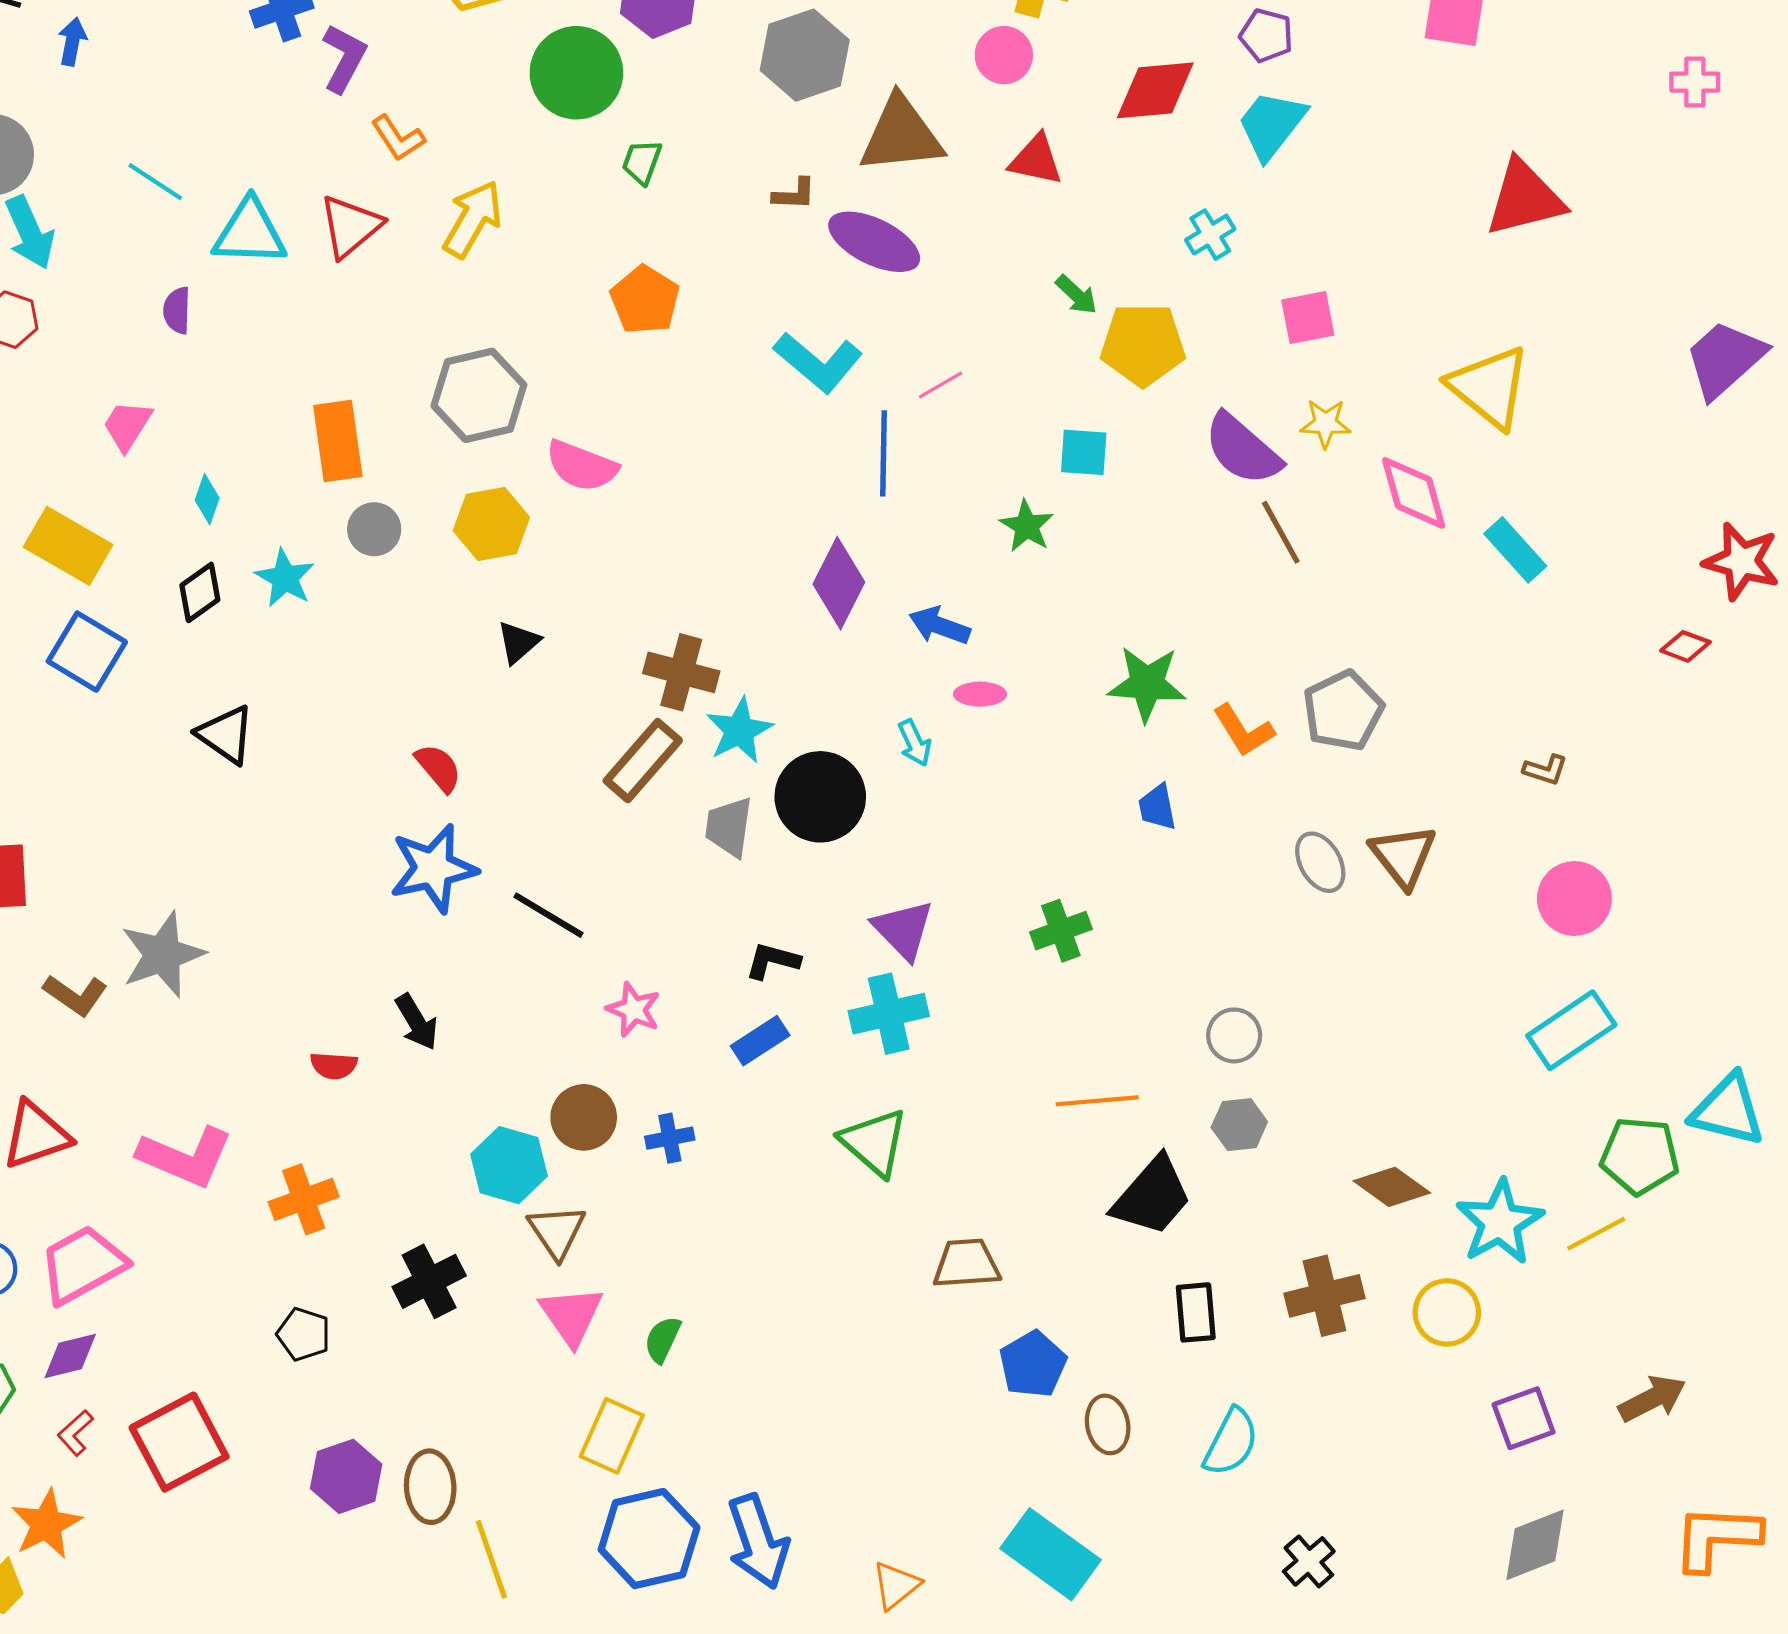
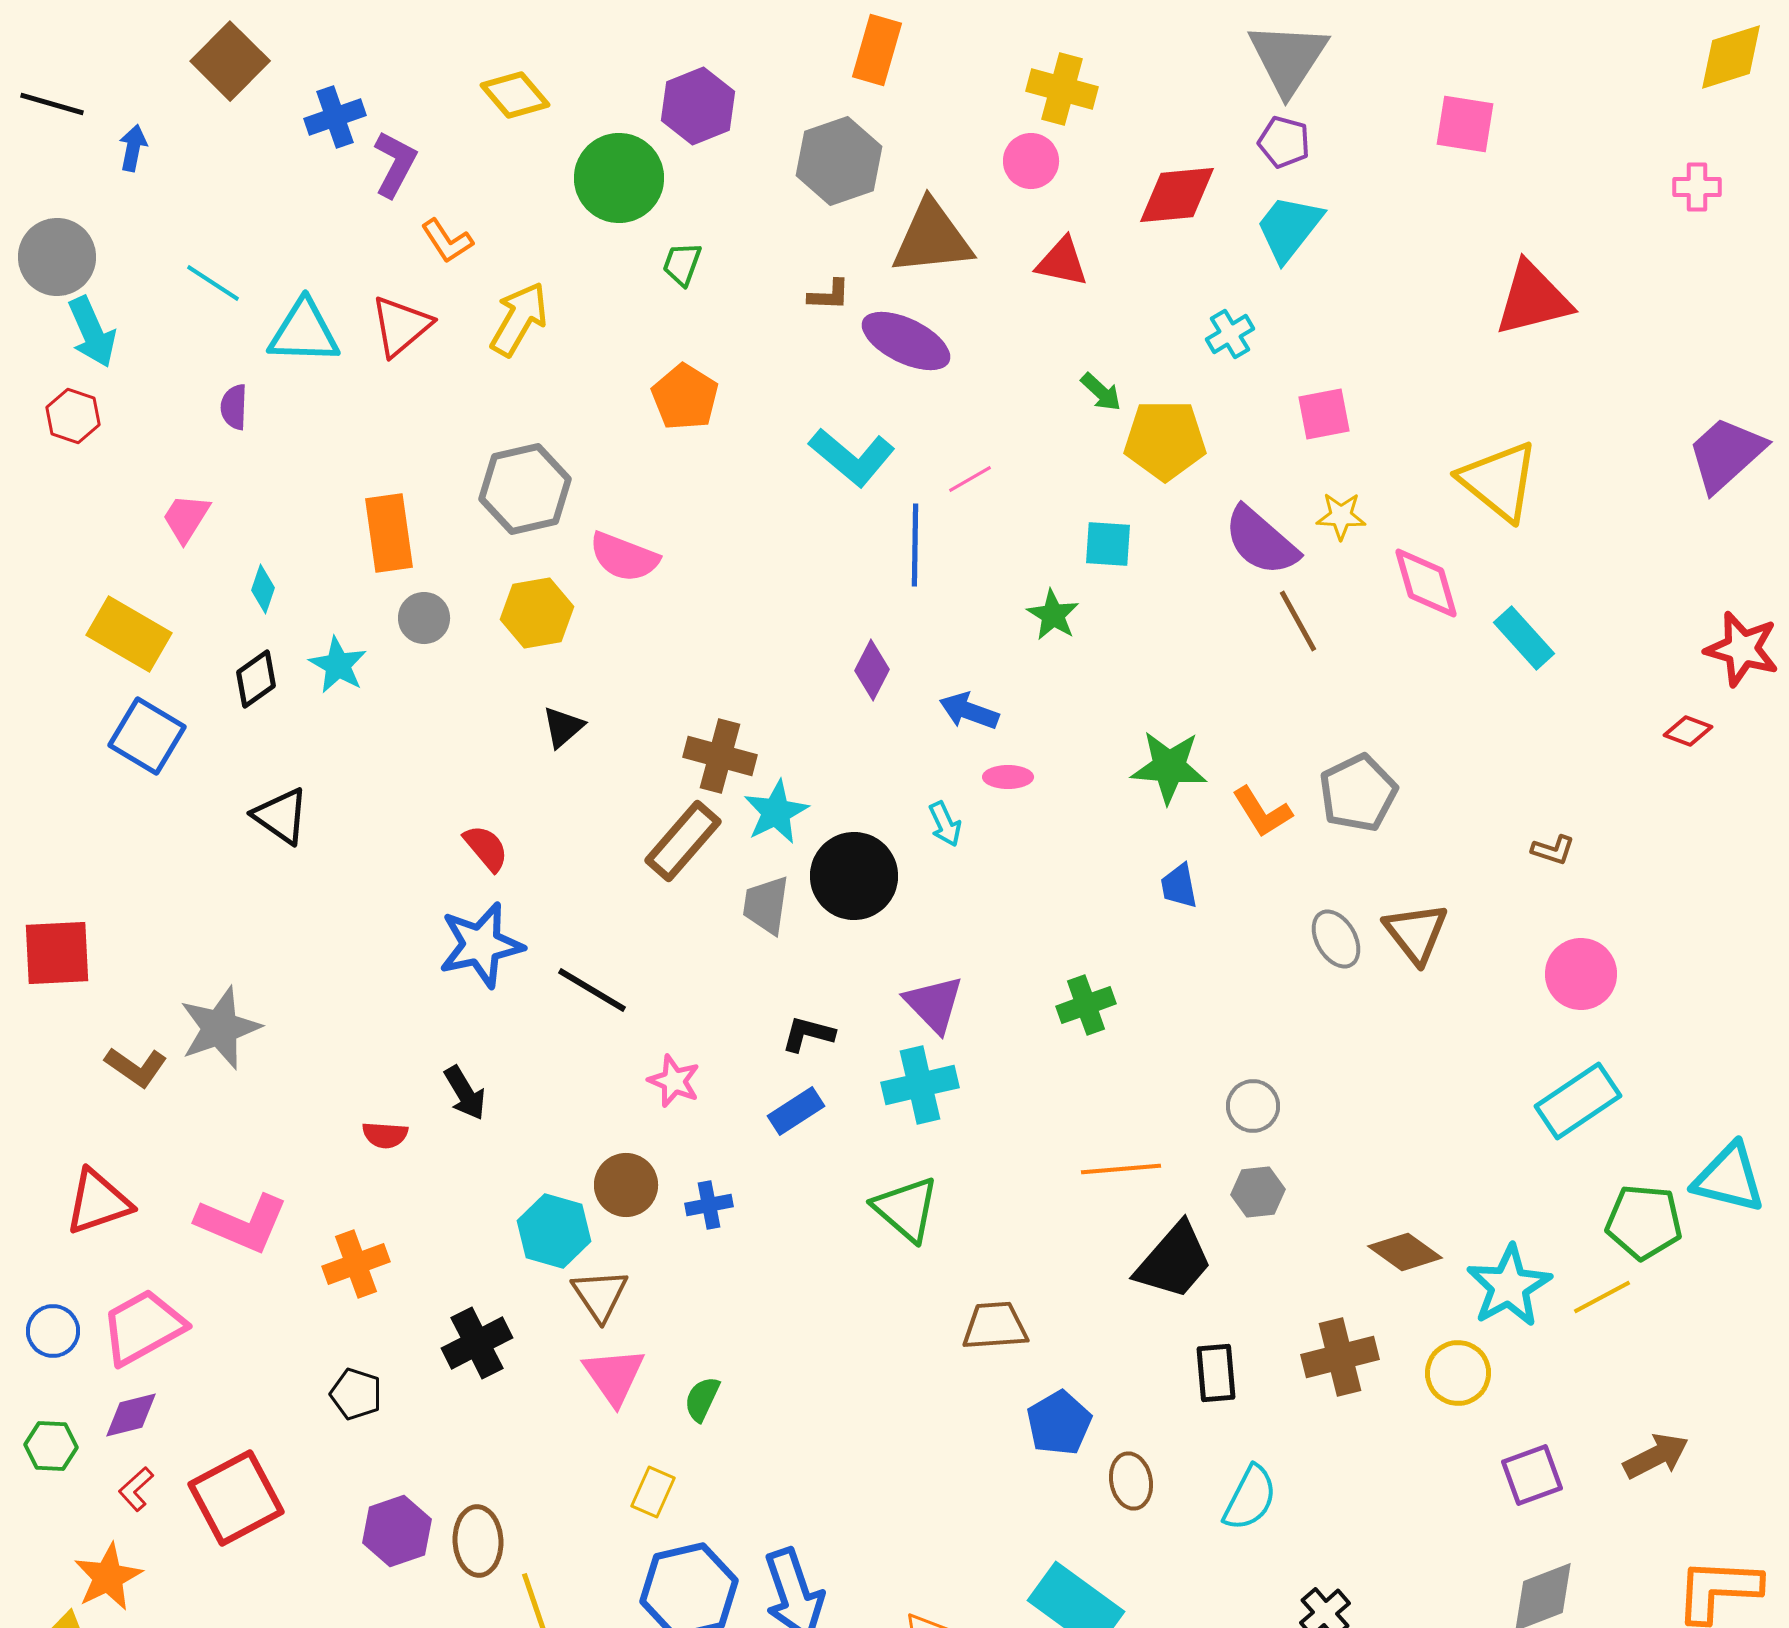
purple diamond: (839, 583) -> (872, 670), size x0.7
yellow rectangle: (612, 1436) -> (653, 1492), size x0.7

